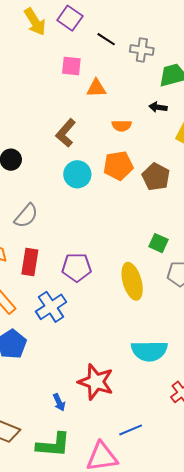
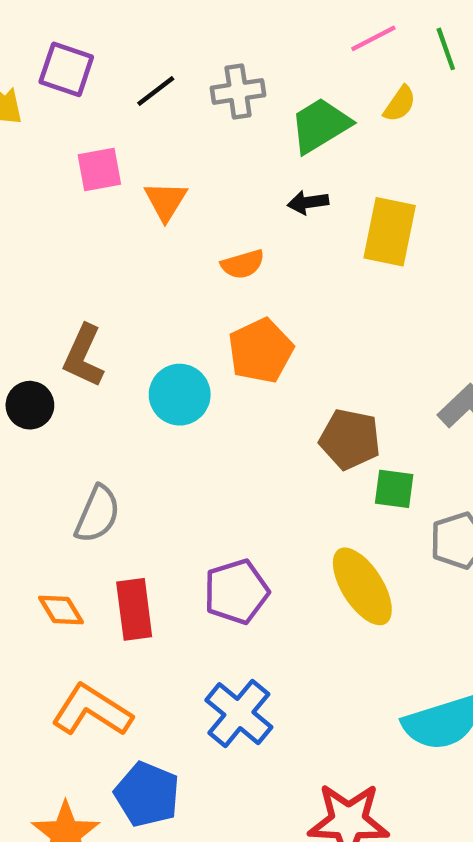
black line: (106, 39) -> (156, 91), turned -54
orange triangle: (96, 88) -> (166, 201), turned -40
brown L-shape: (66, 133) -> (84, 356), moved
brown pentagon: (156, 177) -> (350, 439), moved
blue cross: (51, 307) -> (239, 714), moved

